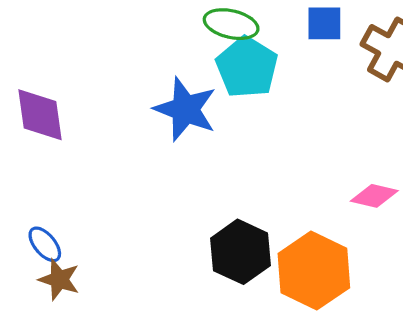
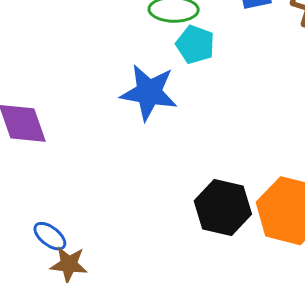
cyan pentagon: (247, 67) -> (195, 44), size x0.7

